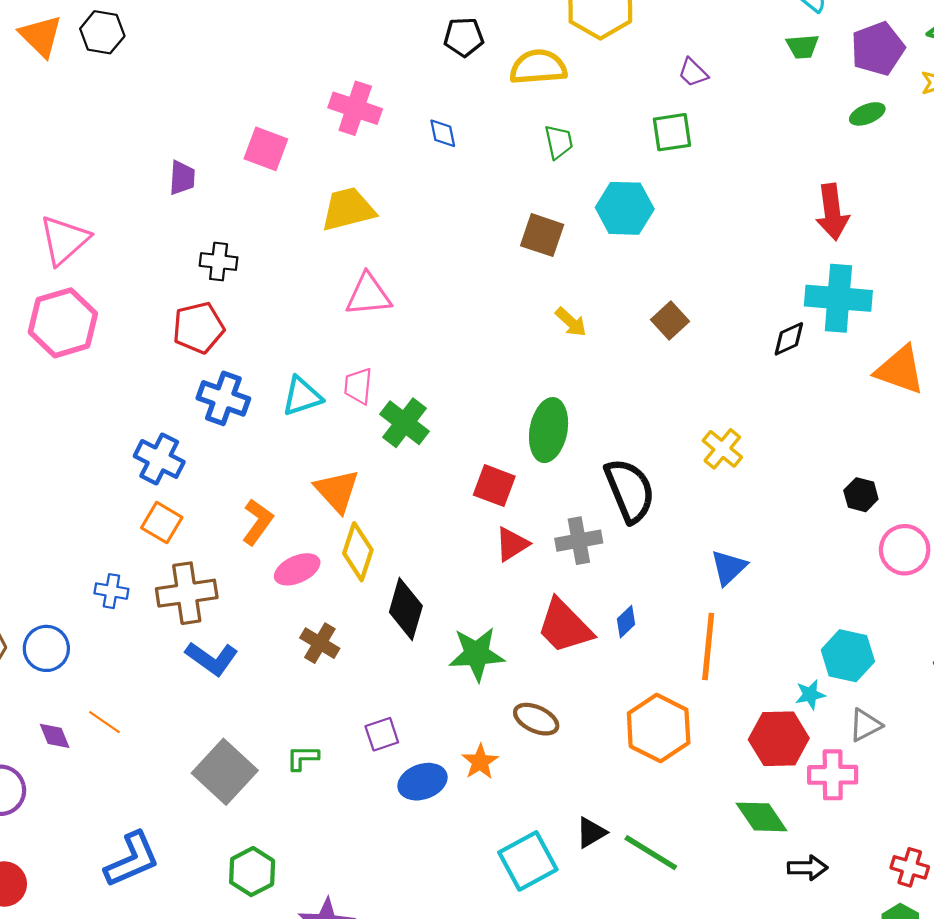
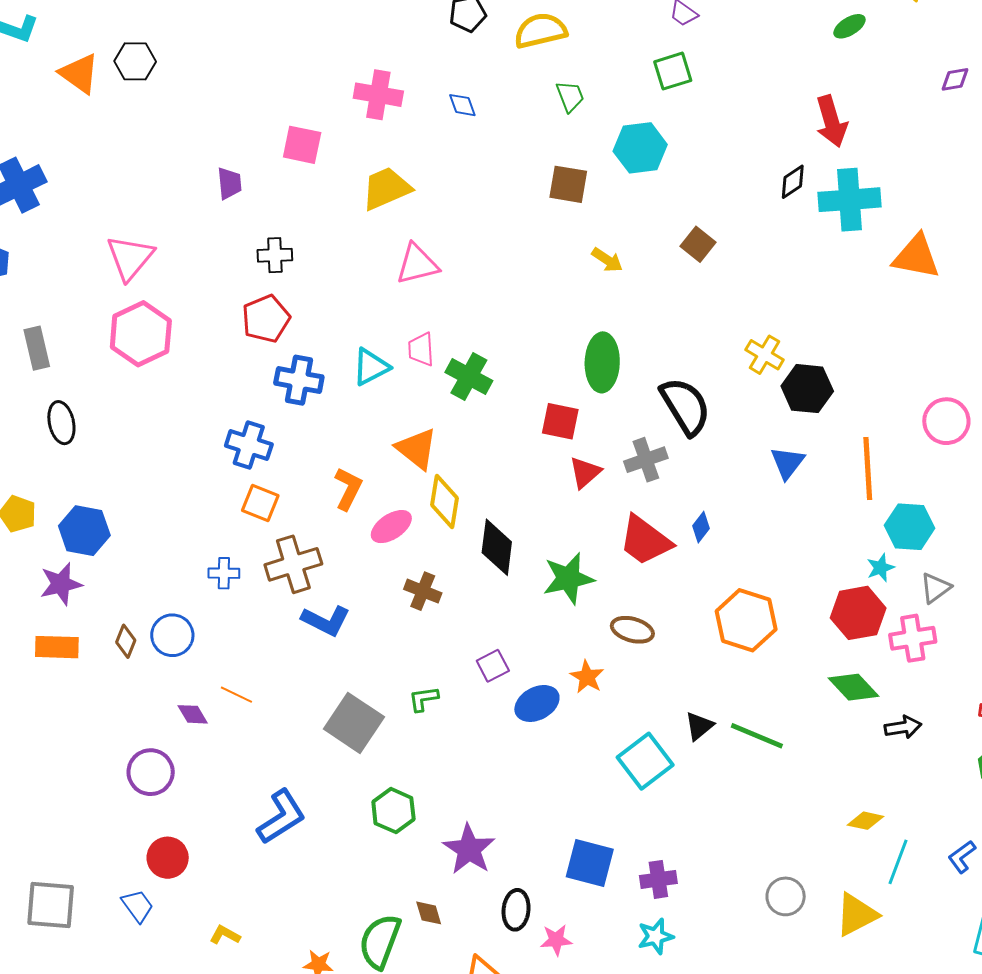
black diamond: (789, 339) -> (793, 182), moved
black hexagon: (861, 495) -> (807, 389), moved, size x1.6
orange line: (708, 646) -> (868, 469), moved

